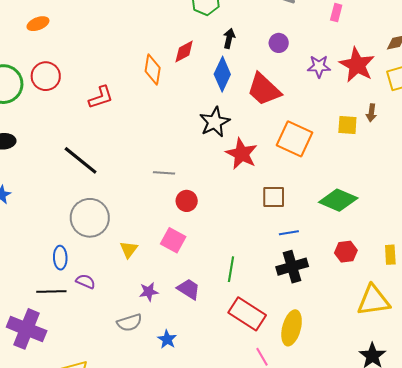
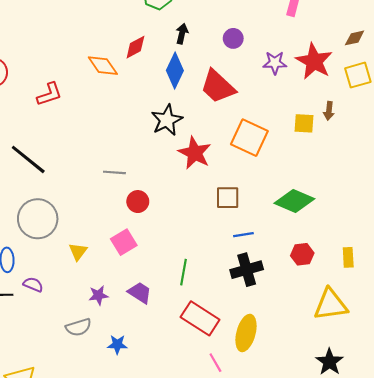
orange diamond: (153, 69) -> (103, 66), turned -44
pink square: (173, 240) -> (124, 242), turned 30
blue star: (167, 339) -> (117, 344), turned -30

